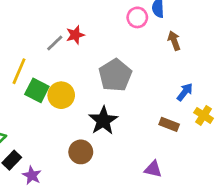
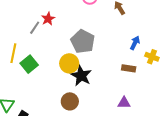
green square: (37, 90) -> (29, 64), turned 36
yellow circle: (61, 95) -> (69, 63), moved

